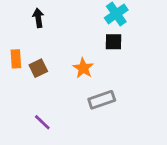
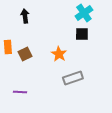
purple line: (42, 122) -> (20, 92), moved, turned -40

